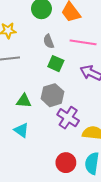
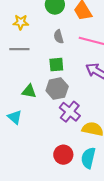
green square: (56, 64) -> (56, 65), moved, turned -35
cyan triangle: (21, 130) -> (15, 117), moved

